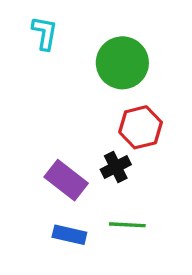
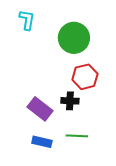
black cross: (116, 167) -> (70, 101), turned 30

